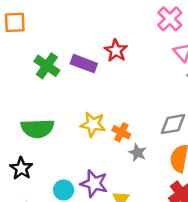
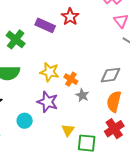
green cross: (47, 66) -> (16, 39), moved
purple star: (94, 183) -> (48, 102), moved

